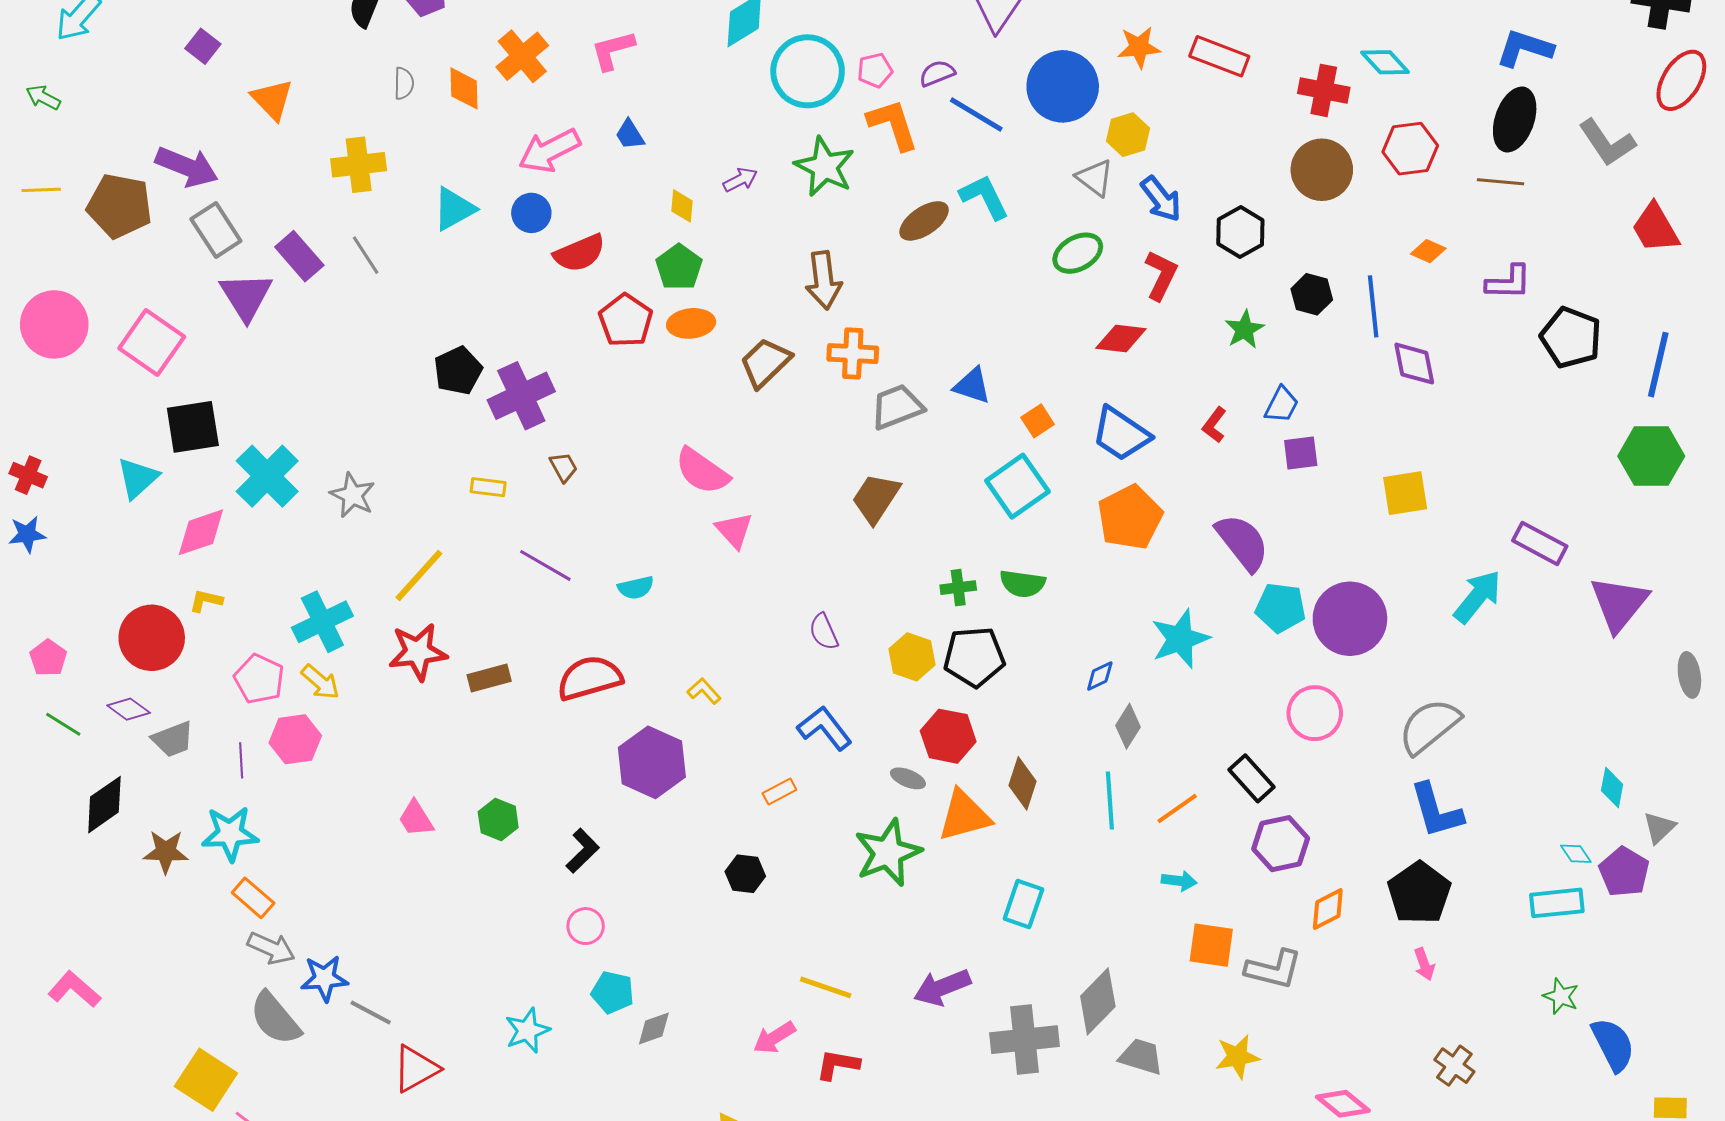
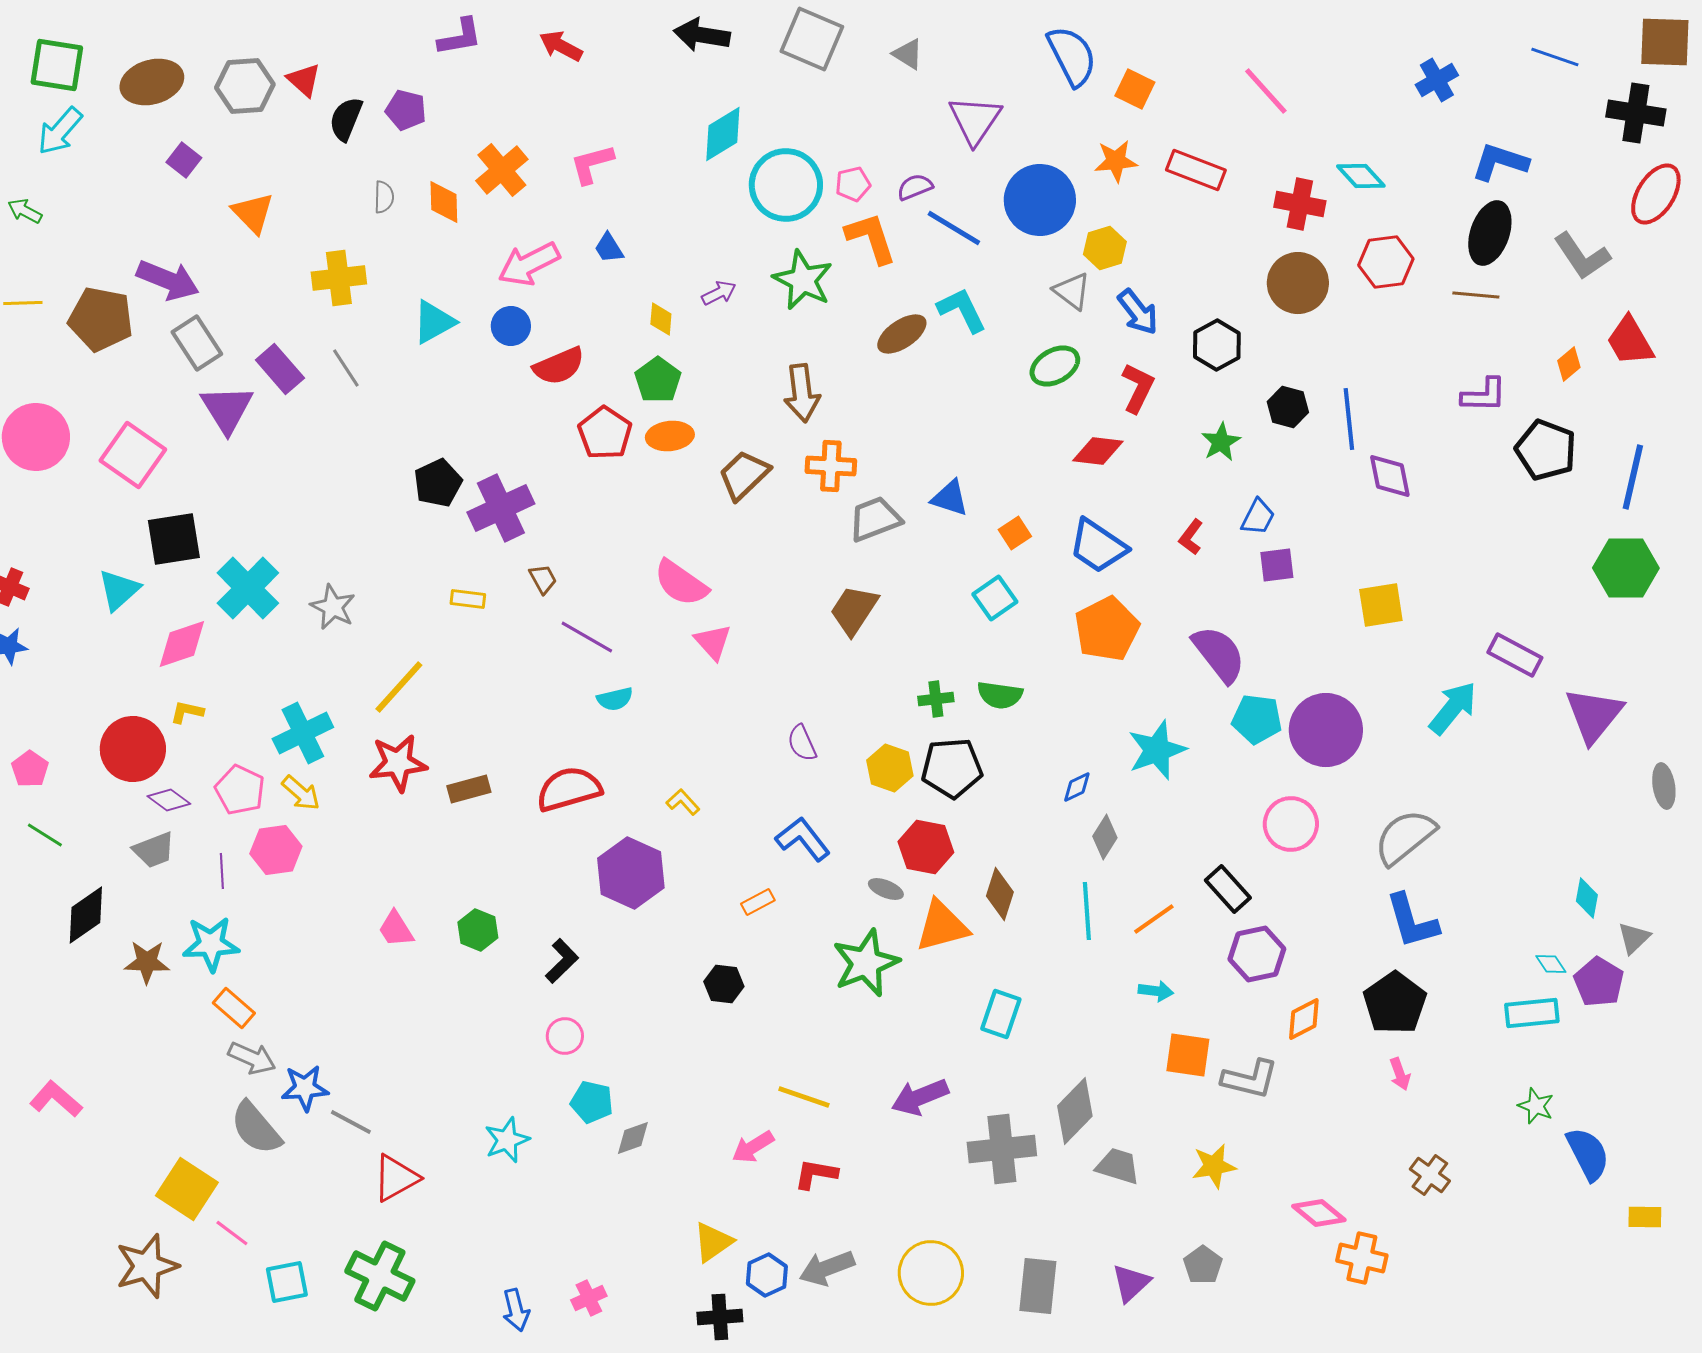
orange diamond: (1428, 251) -> (1569, 364), moved, turned -64
cyan square: (1017, 486) -> (995, 598), size x0.7
purple line: (545, 565) -> (587, 637), moved
purple diamond: (129, 709) -> (169, 800), moved

